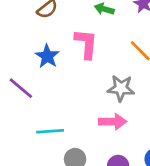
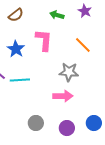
cyan line: (50, 131) -> (20, 80), moved

